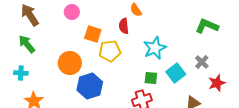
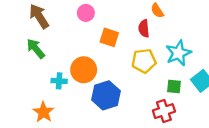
yellow pentagon: (110, 51) -> (144, 61), moved
cyan cross: (21, 73) -> (59, 81), moved

